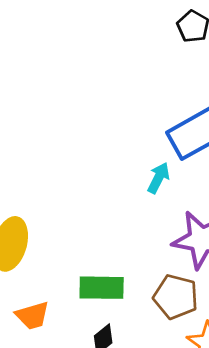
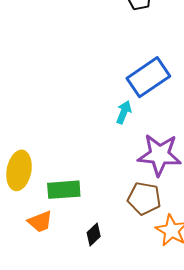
green rectangle: (102, 288) -> (64, 190), moved

